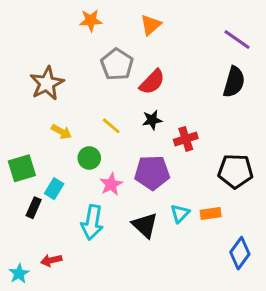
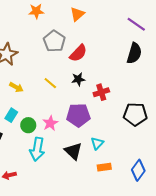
green circle: (89, 158) -> (28, 125), moved
cyan rectangle: (54, 189) -> (11, 115), moved
orange rectangle: (211, 214) -> (104, 167), moved

